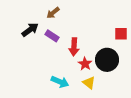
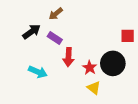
red arrow: (74, 47) -> (68, 57), moved
cyan arrow: (60, 82) -> (38, 72), moved

